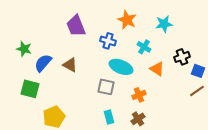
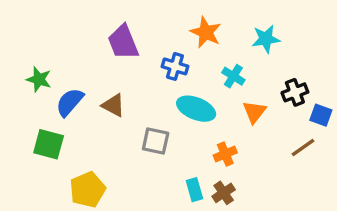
orange triangle: (157, 69) -> (254, 112), turned 35
gray square: (106, 87) -> (156, 141), moved
brown line: (197, 91) -> (303, 147), moved
cyan rectangle: (109, 117) -> (194, 190), moved

